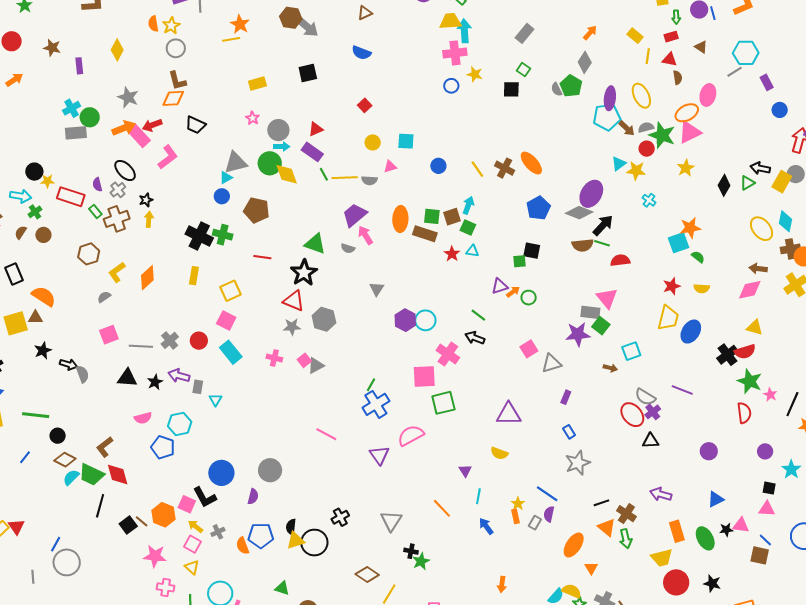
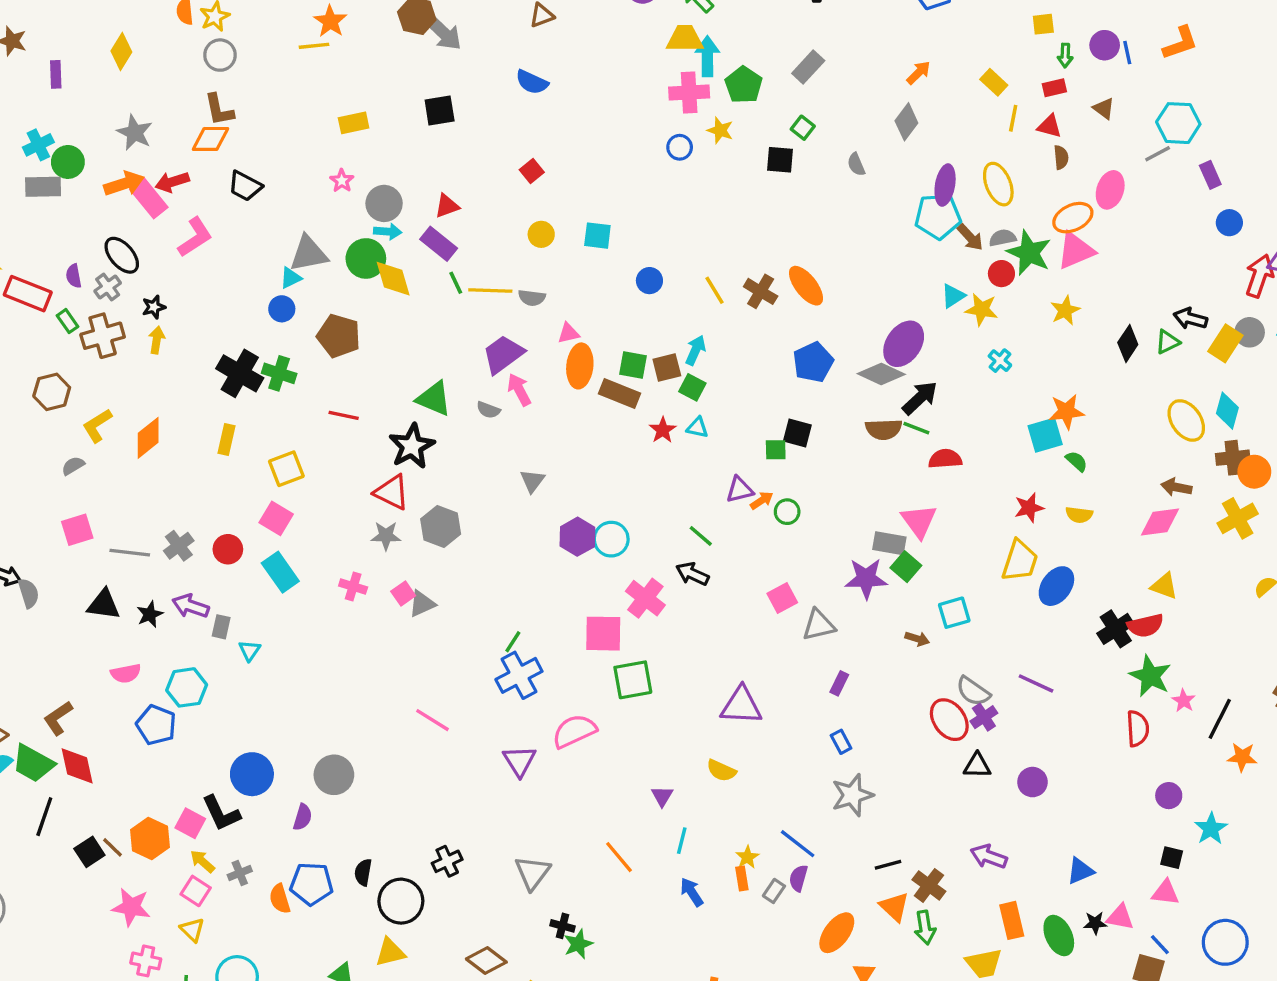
green pentagon: (571, 86) -> (744, 85), moved
pink triangle: (390, 167) -> (568, 333), moved
purple circle: (709, 451) -> (1032, 782), moved
yellow triangle: (295, 540) -> (390, 952), moved

